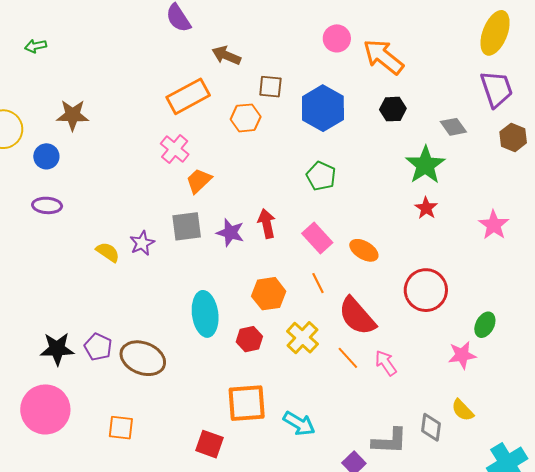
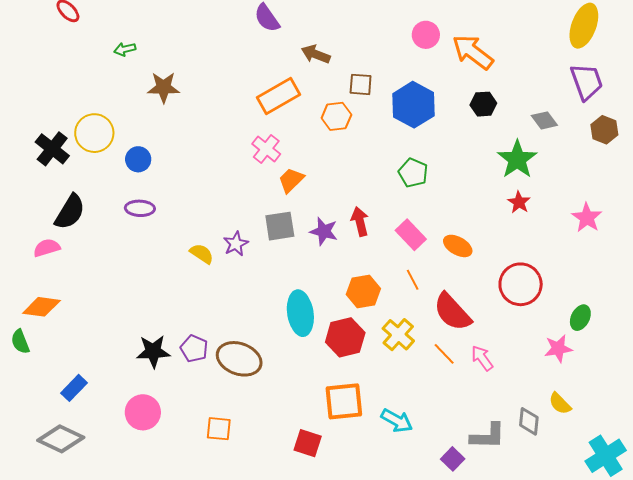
brown star: (73, 115) -> (164, 87), moved
red hexagon: (249, 339) -> (345, 337), size x1.5
pink circle: (45, 409) -> (143, 412), size x0.7

